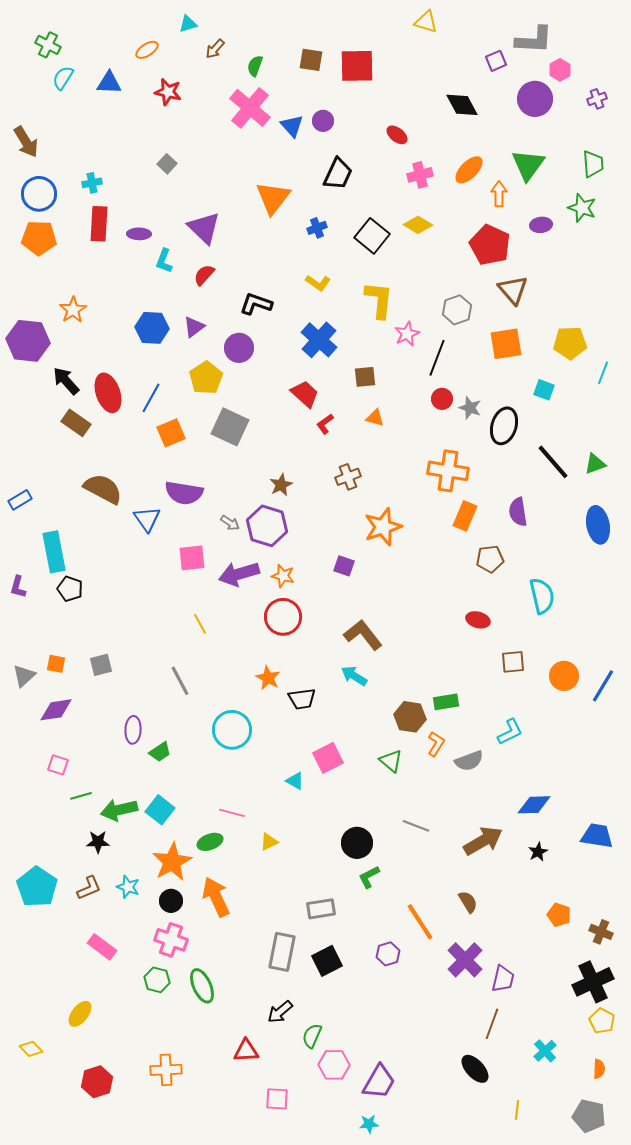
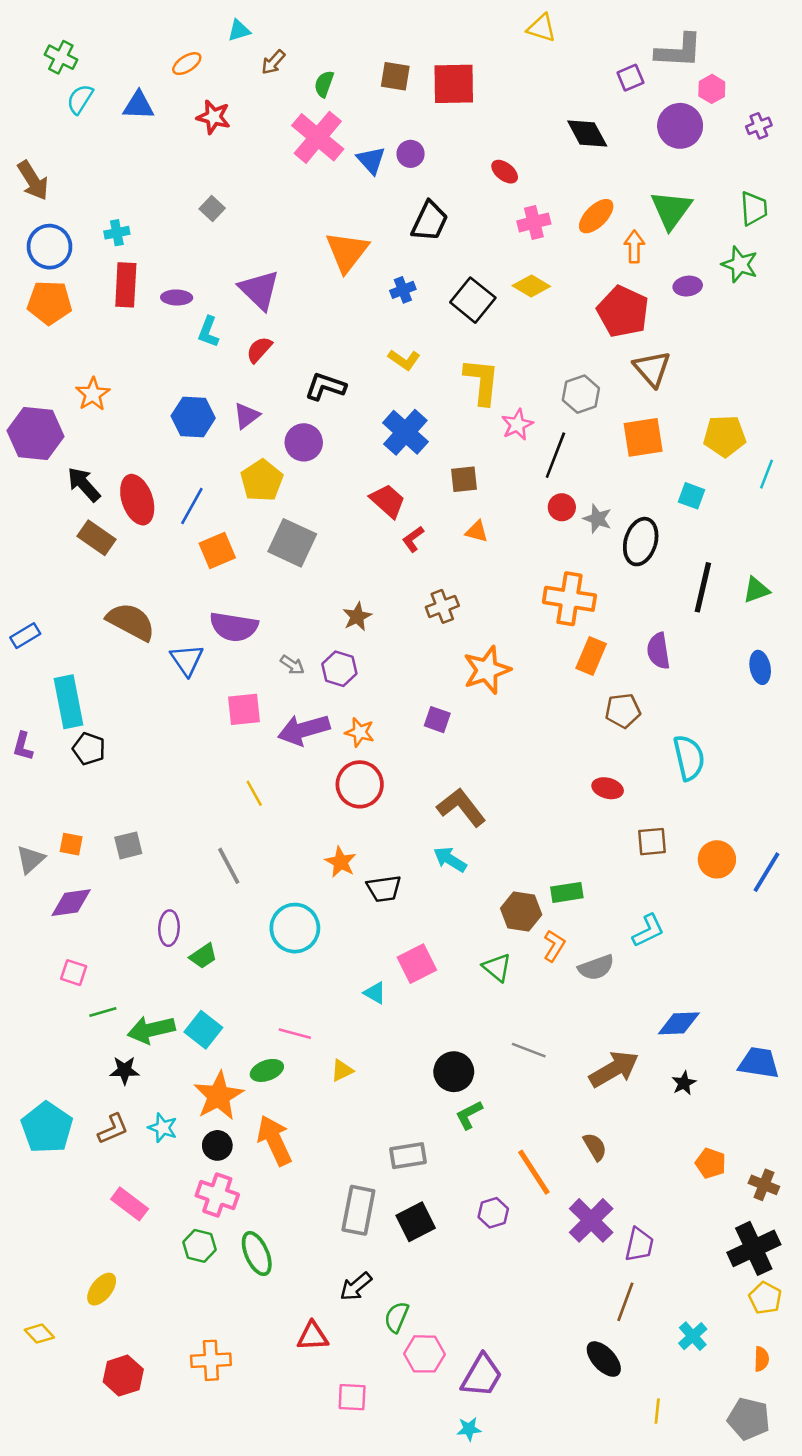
black line: (553, 462) -> (703, 587), turned 54
blue ellipse: (598, 525) -> (760, 667), size x0.7
purple hexagon: (267, 526) -> (339, 669), size x0.7

